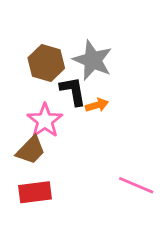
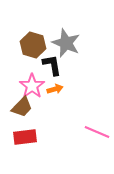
orange arrow: (97, 105) -> (55, 89), moved

